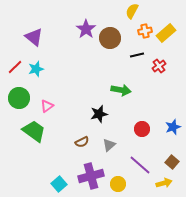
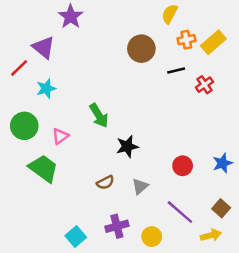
purple star: (86, 29) -> (71, 16), moved
red line: (15, 67) -> (19, 68), moved
green arrow: (121, 90) -> (99, 116), moved, turned 48
purple cross: (91, 176) -> (117, 226), size x0.7

